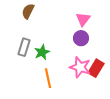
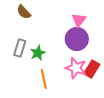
brown semicircle: (28, 11) -> (24, 12), turned -70
purple circle: (81, 38) -> (77, 39), size x1.5

